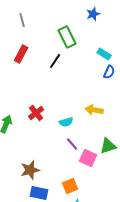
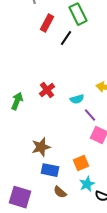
red rectangle: (21, 54) -> (47, 23), moved
purple line: (72, 144) -> (90, 115), moved

